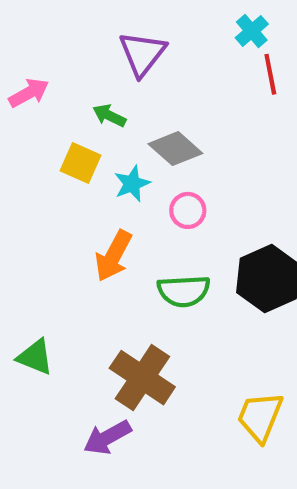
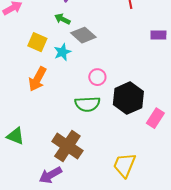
green arrow: (109, 116) -> (62, 19), moved
pink circle: (188, 210) -> (97, 77), moved
orange arrow: (113, 256) -> (37, 79), moved

